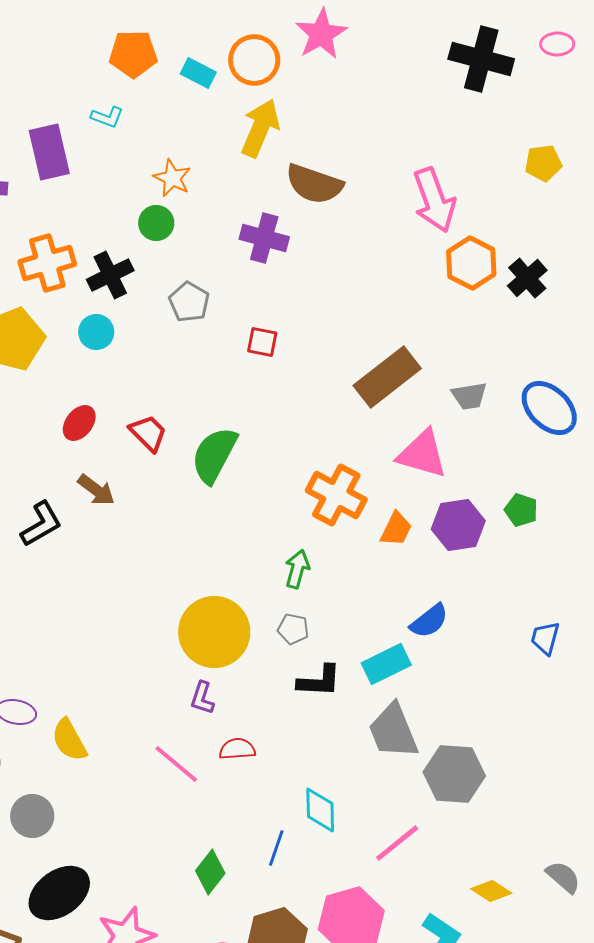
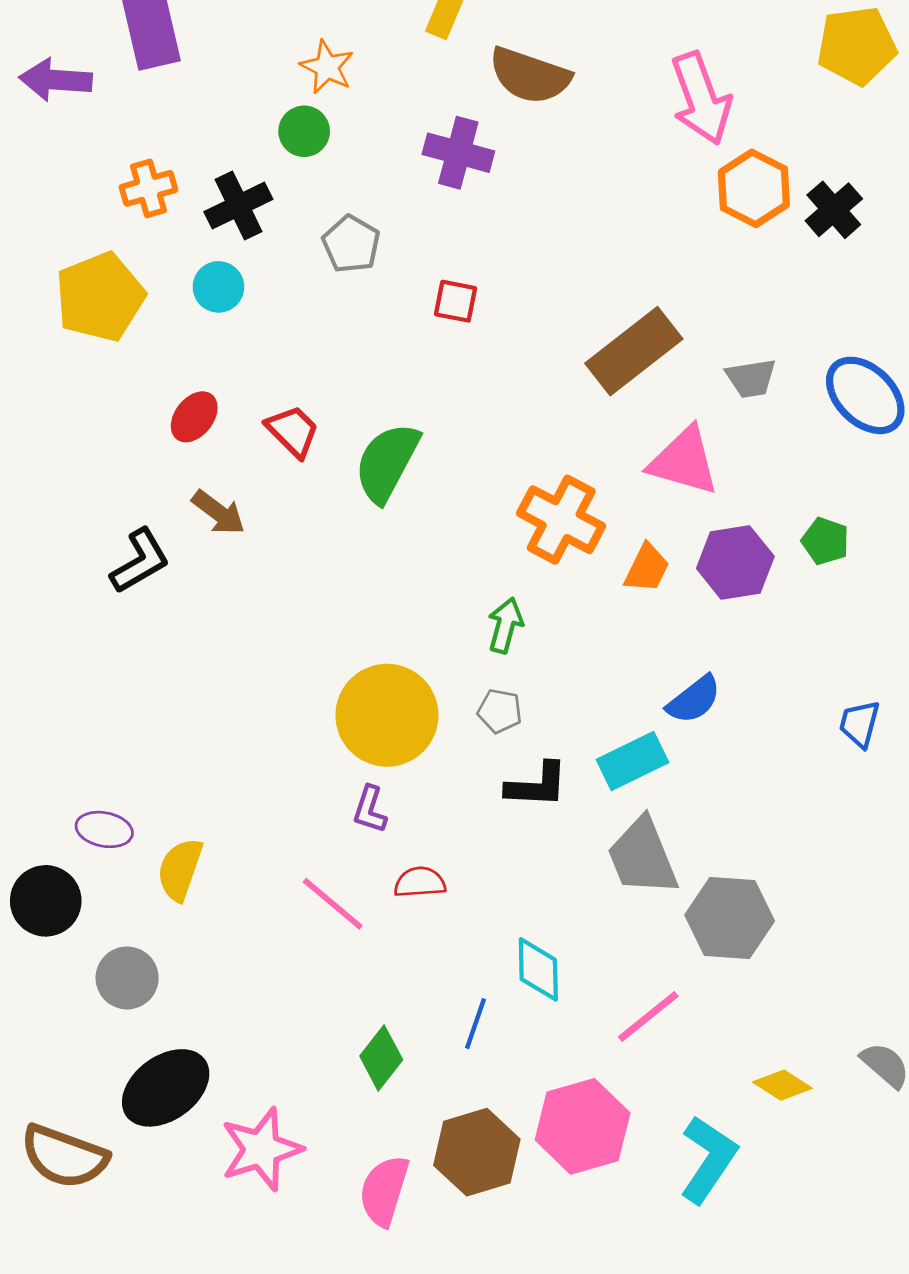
yellow pentagon: (543, 163) -> (857, 46), size x1.5
orange cross: (47, 263) -> (148, 188), size x0.7
yellow semicircle: (69, 740) -> (180, 869), turned 48

